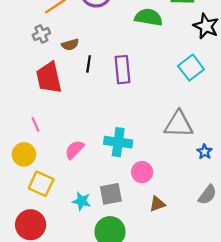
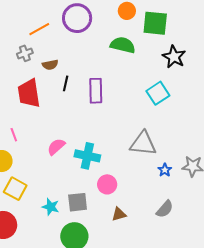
pink semicircle: (74, 150) -> (56, 147), moved

